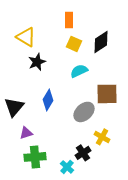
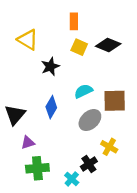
black diamond: (101, 42) -> (108, 45), turned 55
black star: (37, 62) -> (50, 66), moved
cyan semicircle: (79, 71) -> (84, 91), moved

